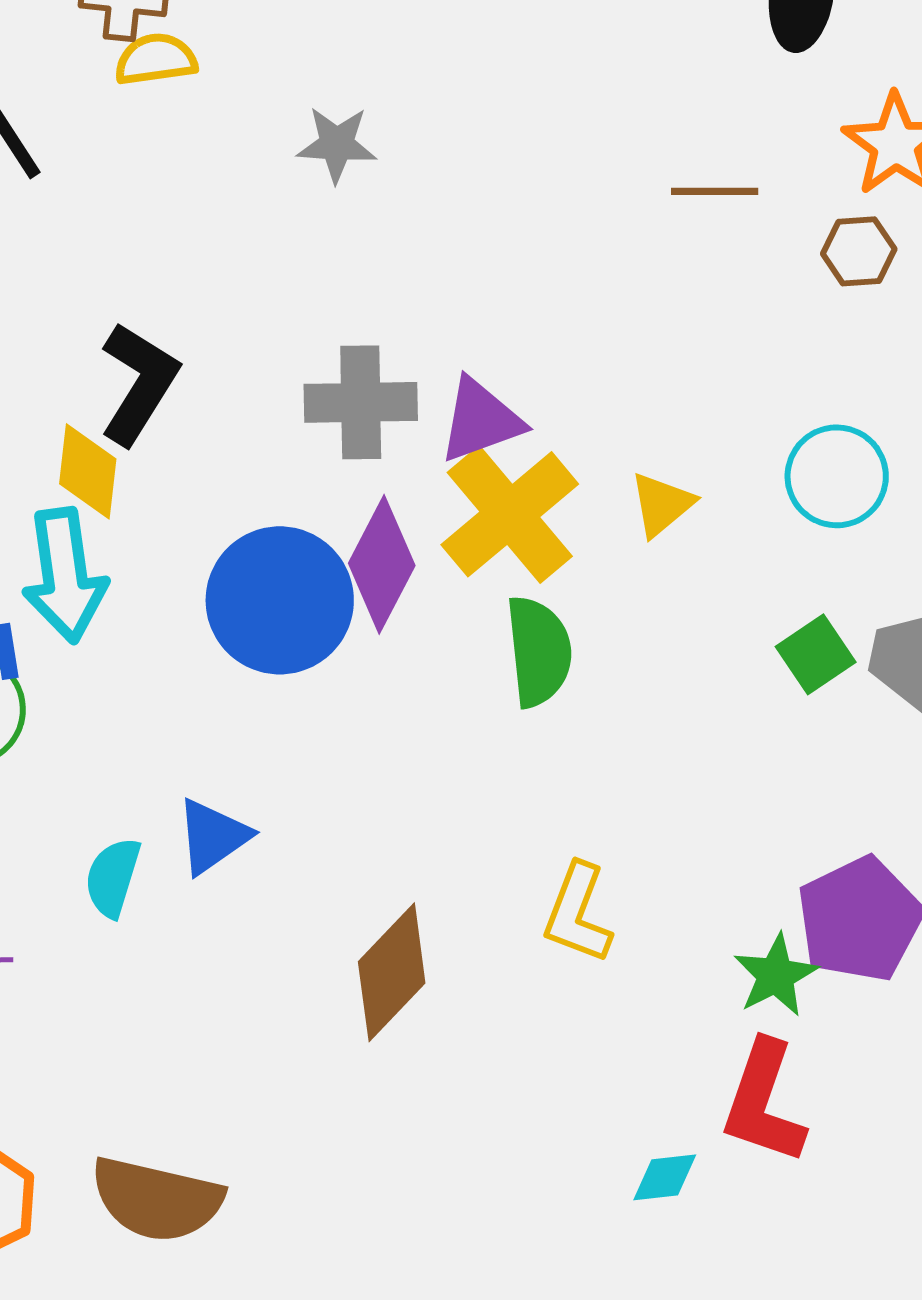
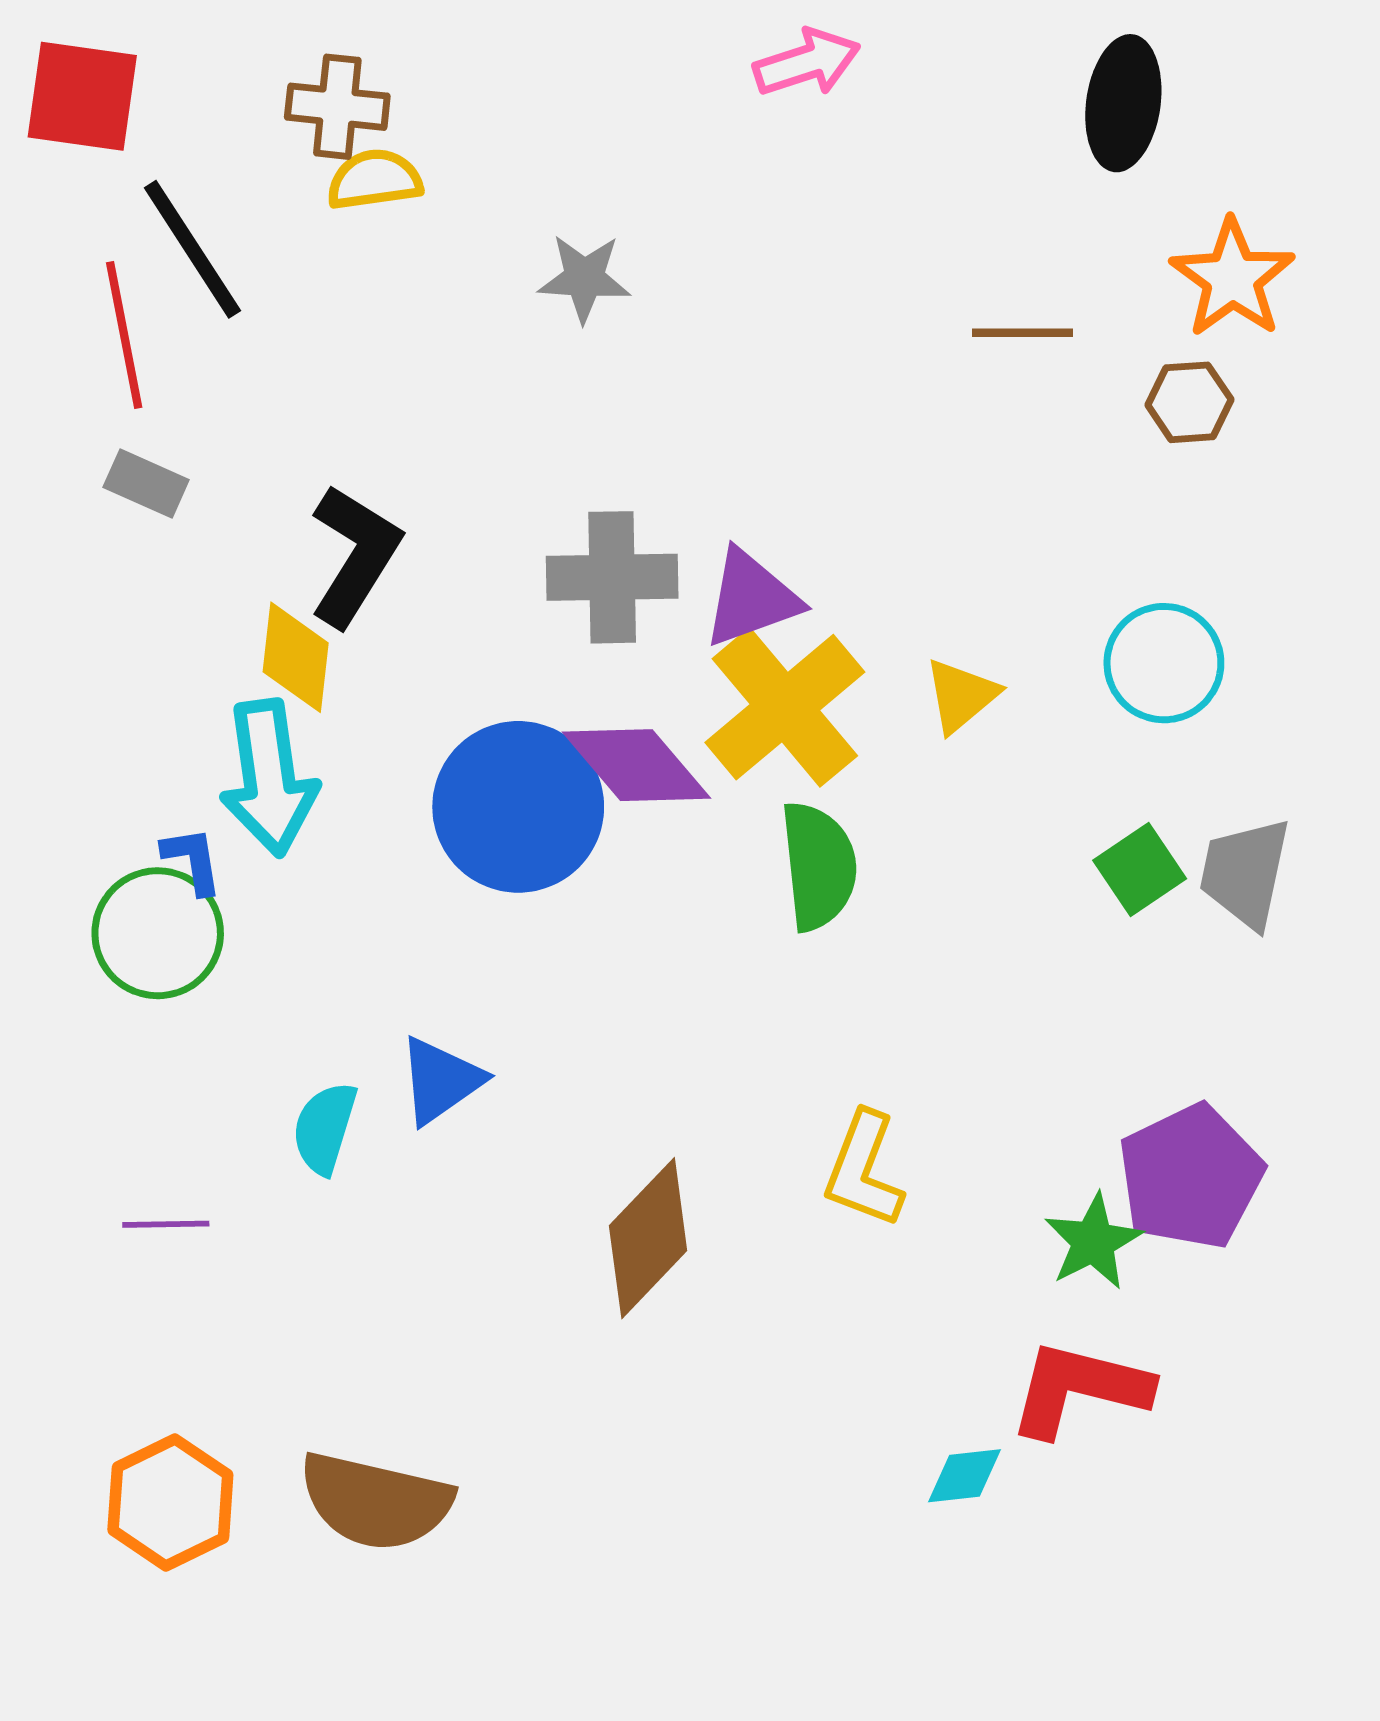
purple diamond: (382, 564) -> (636, 765), turned -68
red L-shape: (764, 1102) -> (1079, 1389), turned 85

